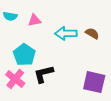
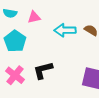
cyan pentagon: (24, 55) -> (15, 41), moved

